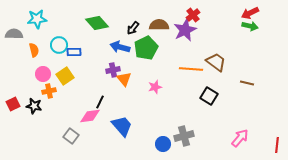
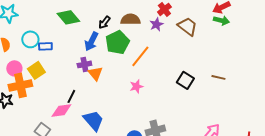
purple star: (185, 30) -> (156, 24), size x0.6
blue arrow: (120, 47) -> (91, 41), turned -78
brown trapezoid: (216, 62) -> (187, 26), moved
orange line: (191, 69) -> (140, 56), moved, turned -55
pink star: (155, 87) -> (136, 86), moved
orange cross: (49, 91) -> (20, 85), size x1.6
black square: (209, 96) -> (185, 80), moved

